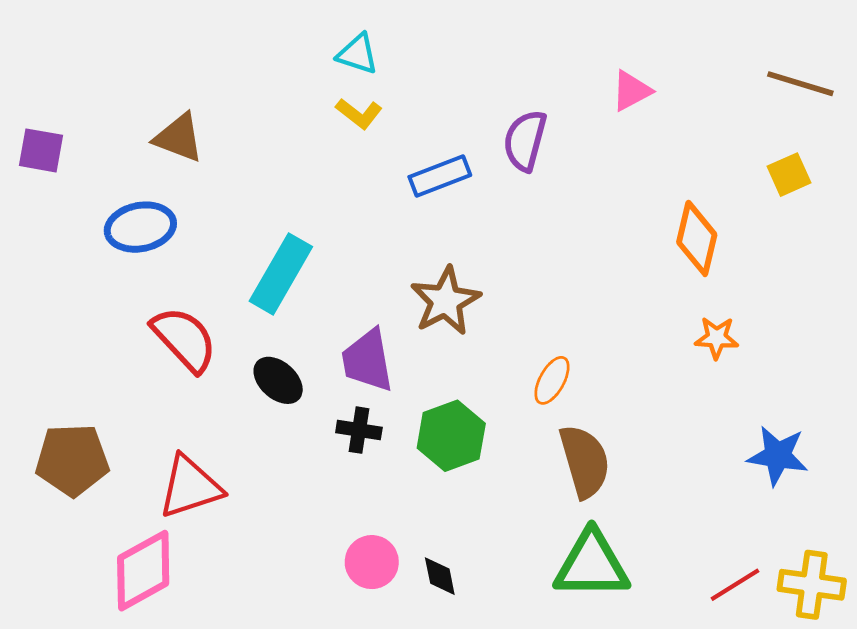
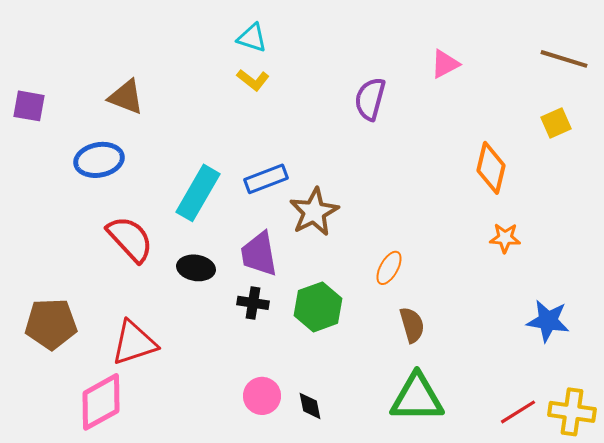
blue rectangle: (440, 176) -> (266, 179), moved
black ellipse: (278, 380) -> (196, 268), turned -33
brown semicircle: (585, 461) -> (412, 325), size x0.7

